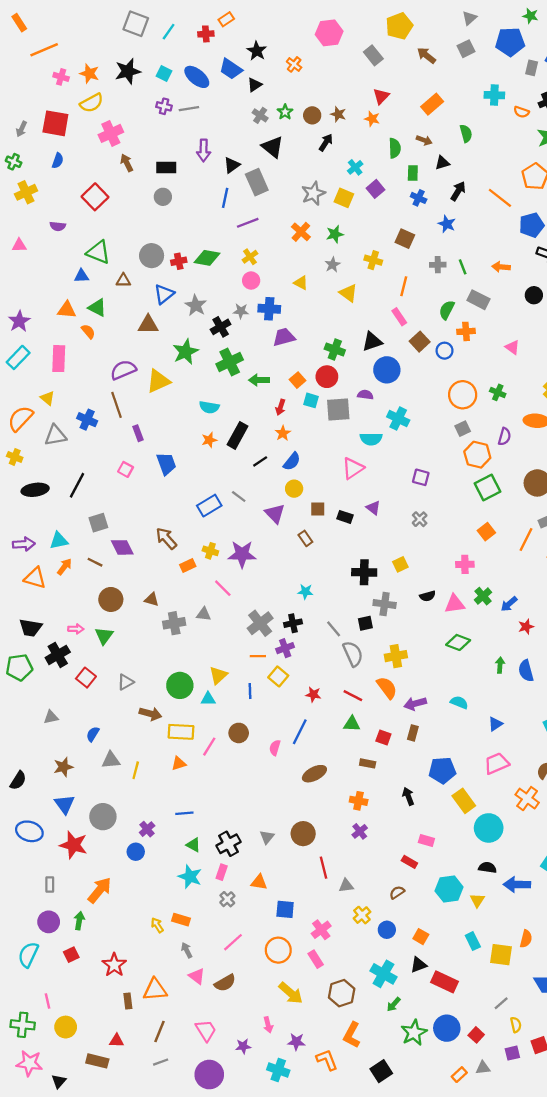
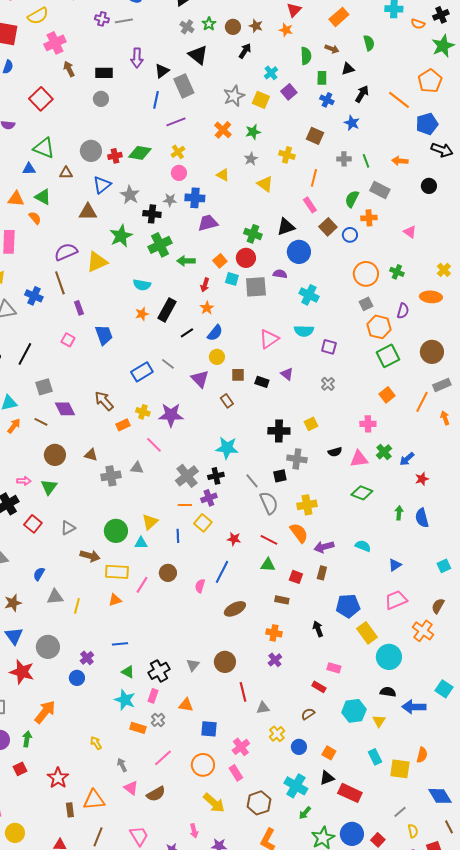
black cross: (221, 327) -> (152, 214), turned 36
cyan semicircle: (371, 439) -> (304, 331), moved
cyan star: (305, 592) -> (227, 448), size x1.6
orange rectangle: (181, 920) -> (138, 728), moved

